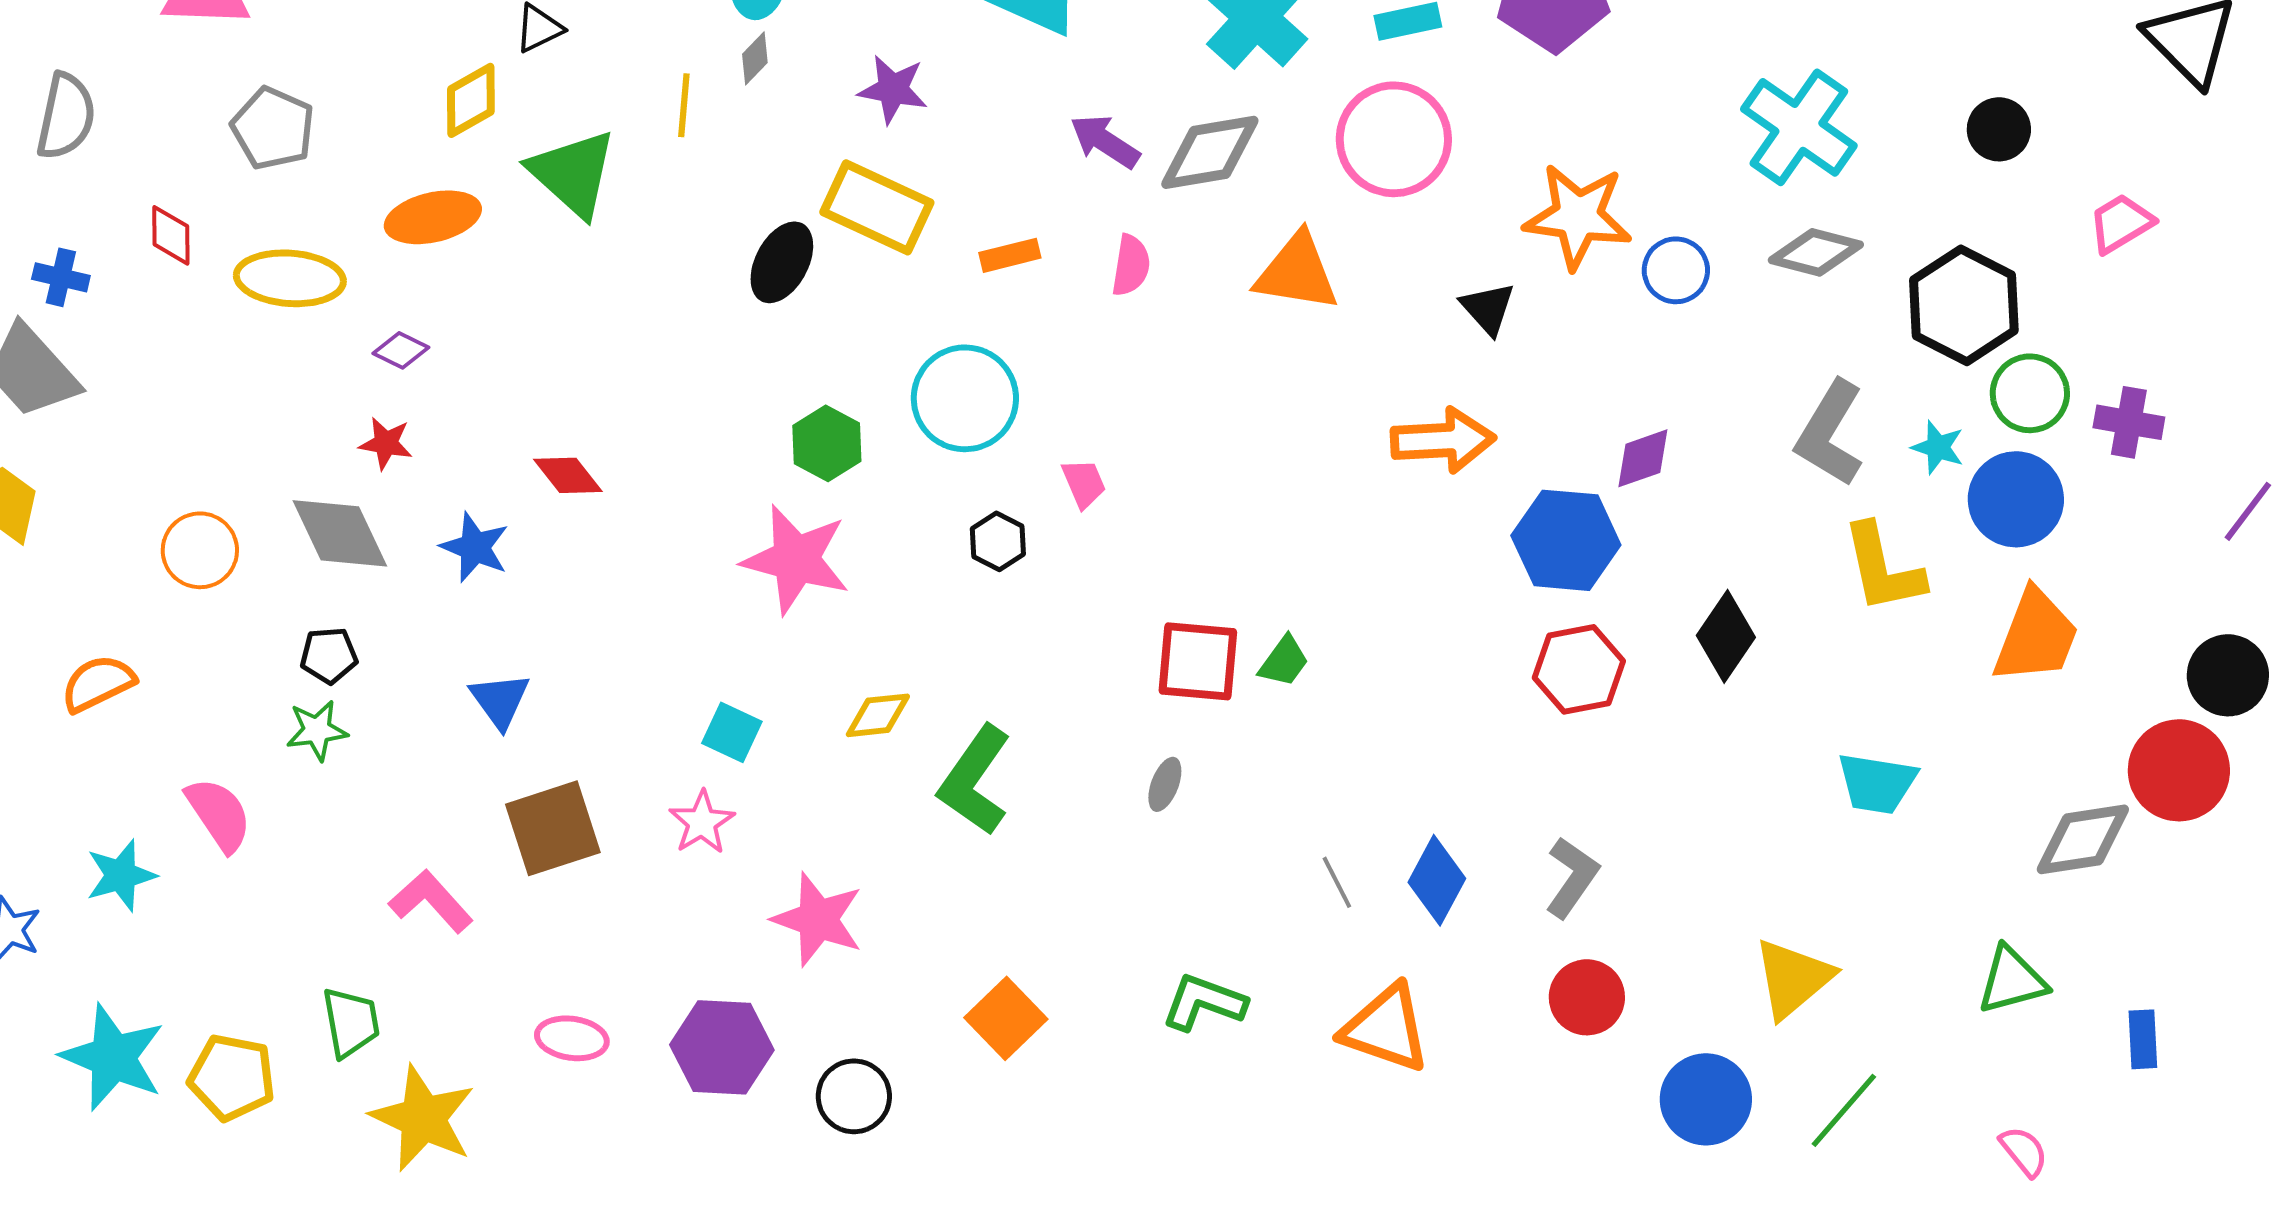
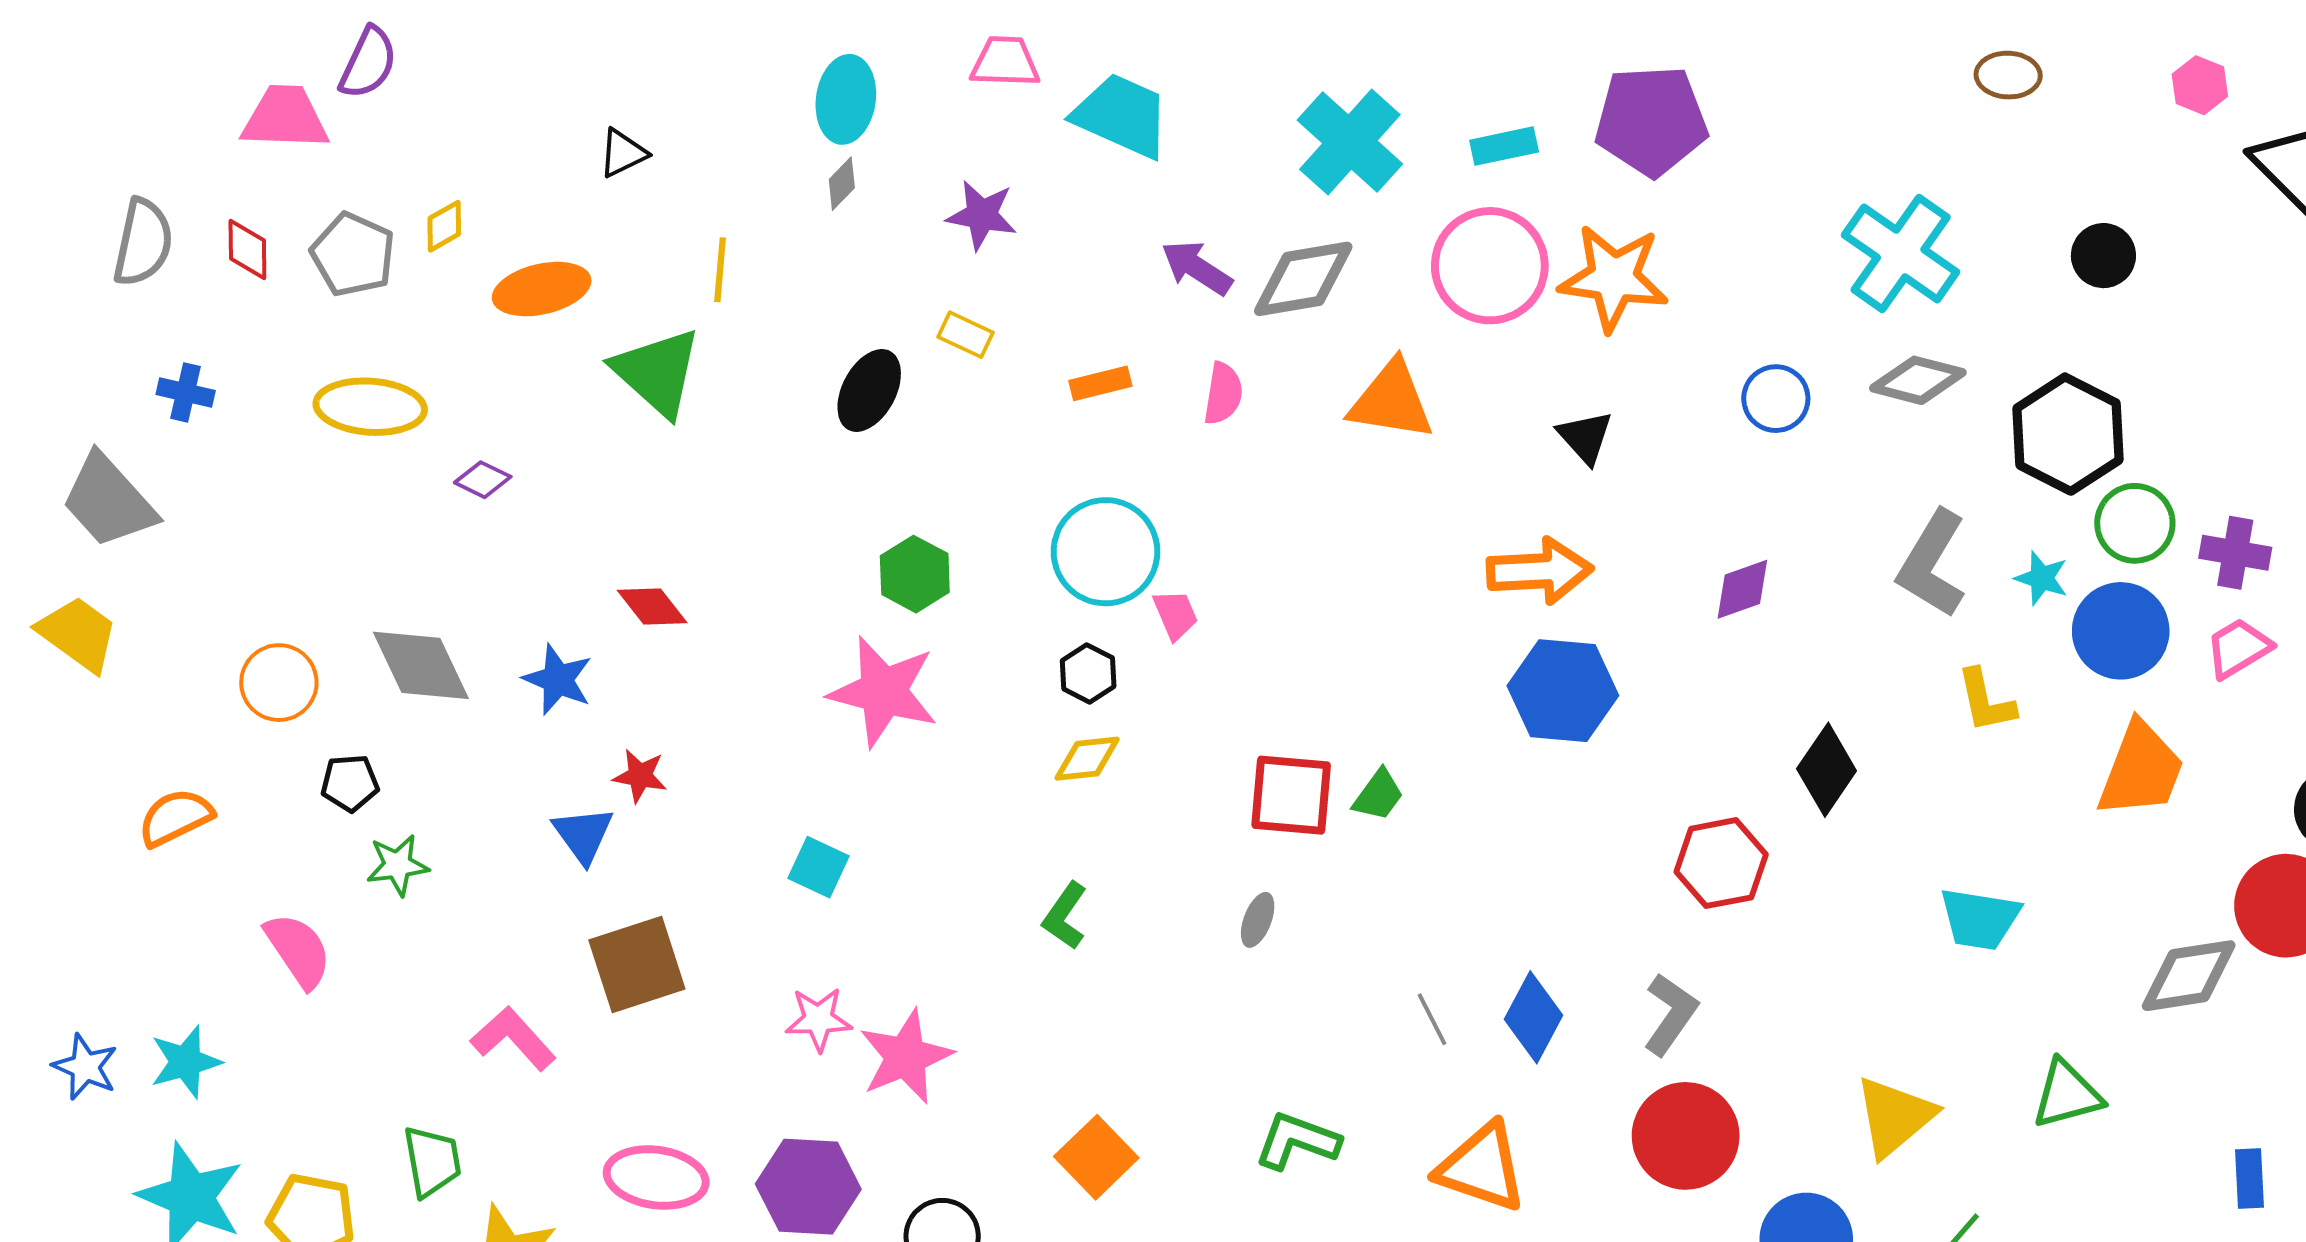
yellow diamond: (471, 100) -> (444, 226), moved, size x0.7
yellow line: (684, 105) -> (720, 270), moved
green triangle: (573, 173) -> (657, 372), moved
yellow rectangle: (877, 207) -> (966, 335), size x0.5
orange star: (1578, 216) -> (1614, 278), moved
orange ellipse: (433, 217) -> (542, 289), moved
pink trapezoid: (2121, 223) -> (2238, 648), moved
red diamond: (171, 235) -> (247, 249), moved
blue cross: (61, 277) -> (186, 392), moved
cyan circle: (965, 398) -> (1105, 552), moved
red star: (386, 443) -> (640, 776), moved
blue hexagon: (1566, 540) -> (1563, 691), moved
yellow L-shape: (1883, 568) -> (1986, 701), size x0.7
black pentagon: (329, 655) -> (350, 783), moved
red hexagon: (1579, 669) -> (1721, 863), moved
yellow diamond: (878, 715) -> (1087, 759), moved
green L-shape: (975, 780) -> (1065, 916), size x0.6
pink star: (702, 822) -> (818, 1019), moved, turned 30
cyan star: (121, 875) -> (186, 1062), moved
pink star: (818, 919) -> (906, 1057), turned 30
green triangle: (2012, 980) -> (2067, 1094), moved
red circle: (1587, 997) -> (1686, 1136), size x1.4
pink ellipse: (572, 1038) -> (656, 1177), size x1.4

